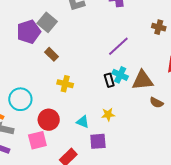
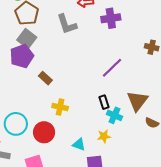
gray square: (47, 22) -> (27, 39), moved
cyan cross: (120, 75) -> (114, 115), moved
brown triangle: (143, 80) -> (137, 101), turned -45
red circle: (49, 120) -> (44, 132), moved

